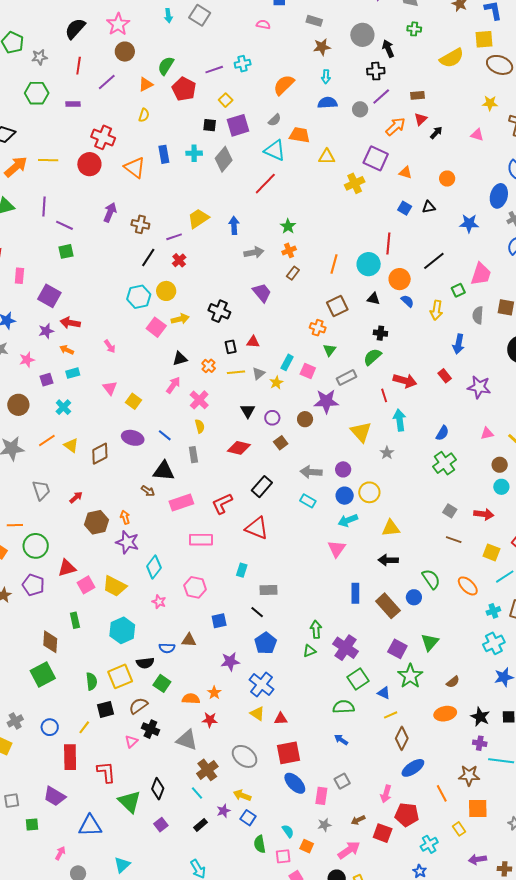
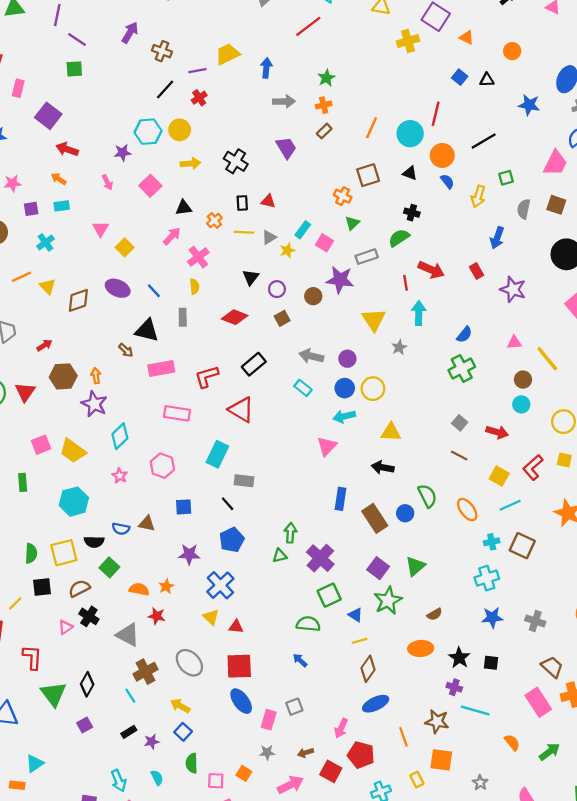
pink trapezoid: (481, 274) -> (555, 163), moved
pink square: (156, 327) -> (150, 186), moved
purple star: (46, 331) -> (122, 153), moved
red triangle: (67, 568) -> (25, 392), moved, turned -48
cyan rectangle: (242, 570) -> (217, 454), size x1.6
purple star: (223, 811) -> (152, 742), moved
cyan semicircle: (288, 831) -> (157, 778), moved

